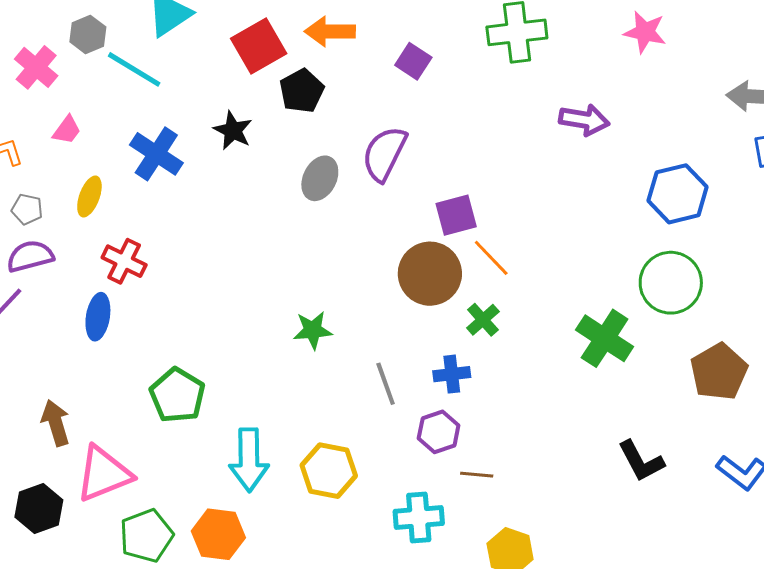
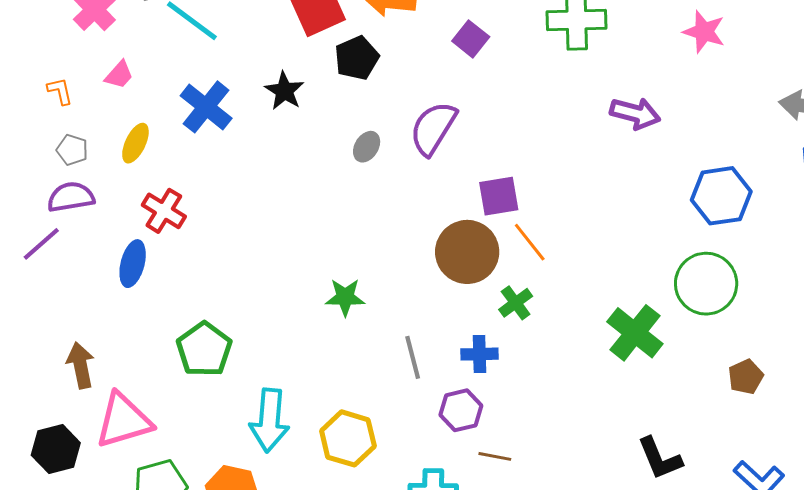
gray ellipse: (320, 178) -> (367, 147), size x0.7
brown pentagon: (719, 372) -> (746, 377), size x0.6

